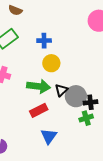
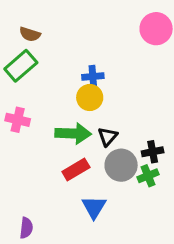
brown semicircle: (15, 10) -> (30, 34), moved
blue cross: (44, 41) -> (93, 76), moved
gray circle: (76, 96) -> (121, 165), moved

